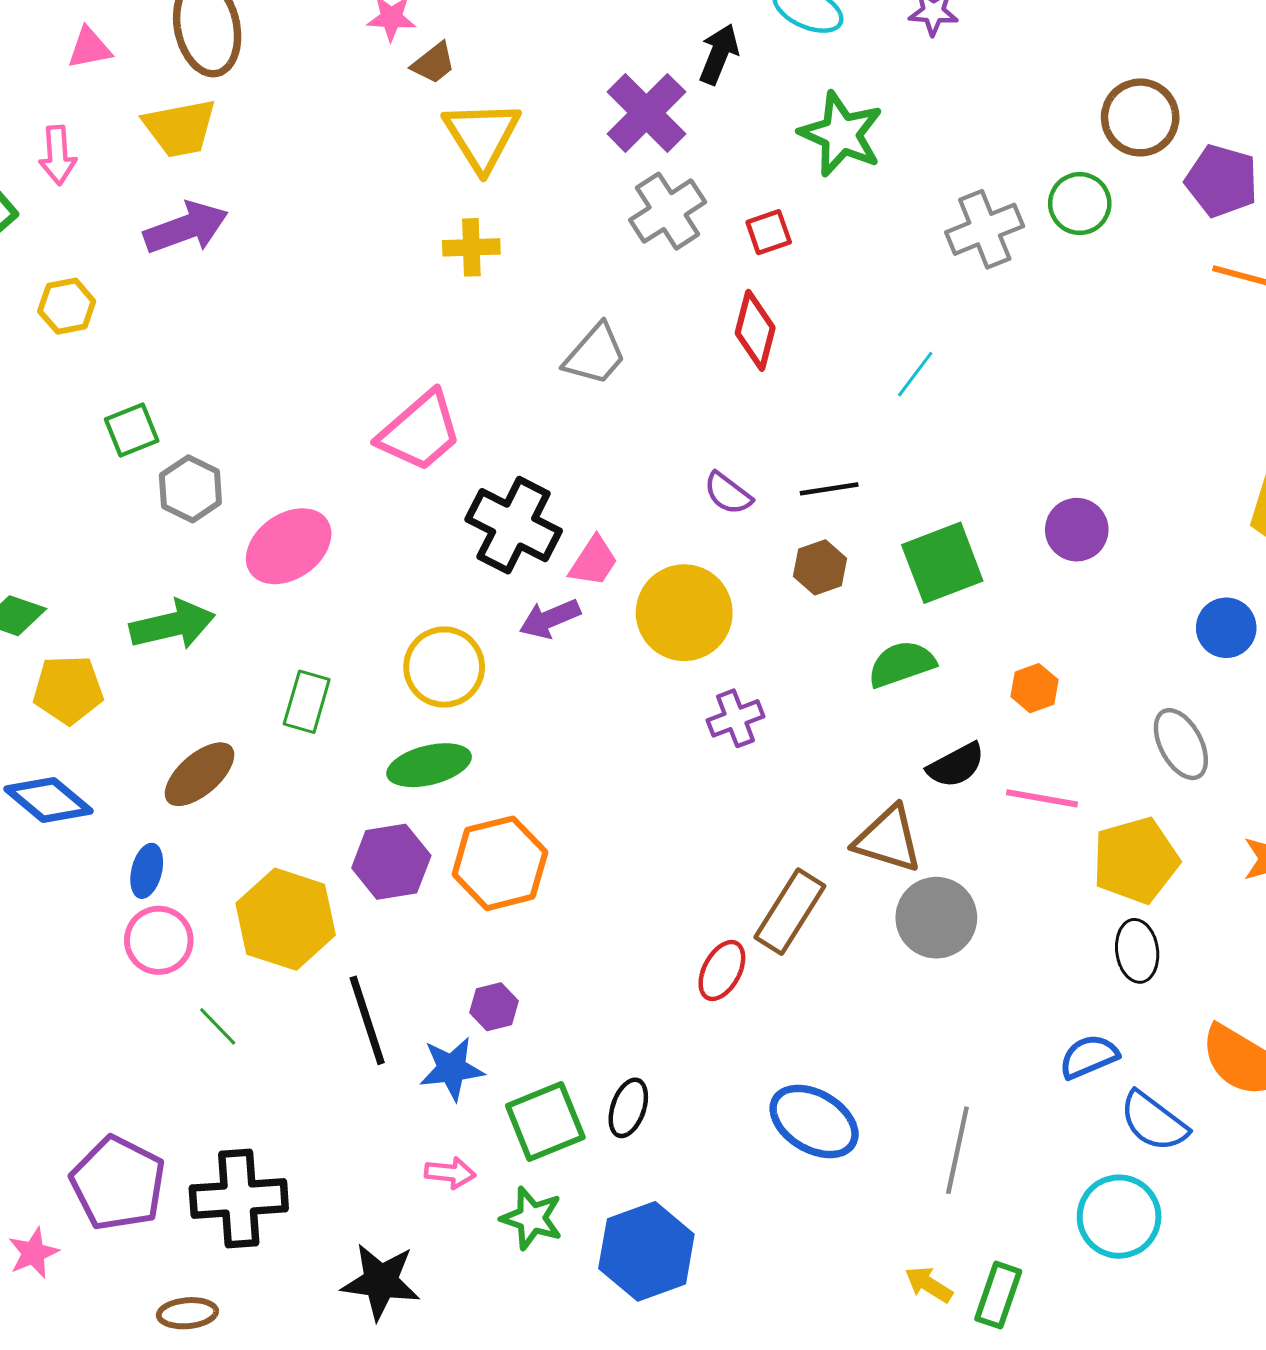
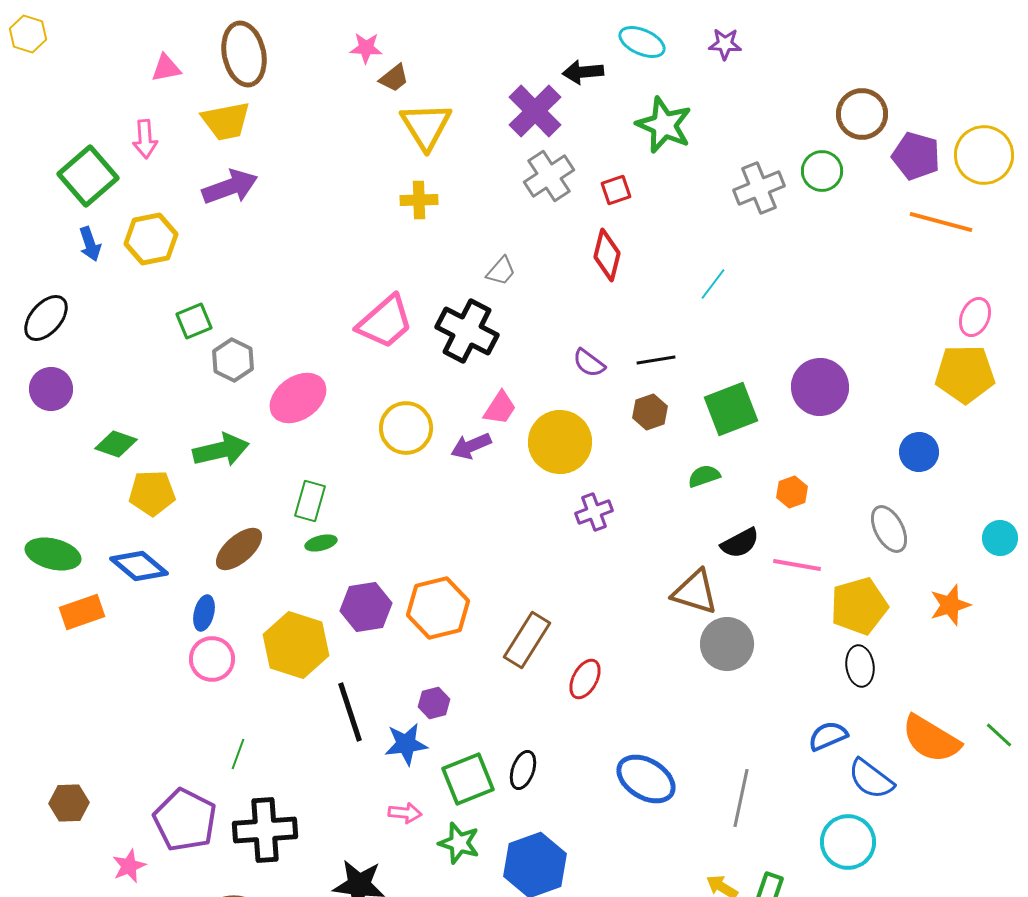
black arrow: (719, 54) -> (583, 72), turned -117
yellow hexagon: (67, 306) -> (151, 239), size x1.4
gray trapezoid: (595, 354) -> (501, 271), size x0.7
black cross: (514, 525) -> (467, 331), moved
purple circle: (1077, 530) -> (820, 387), size x1.4
green semicircle: (902, 664) -> (704, 476), size x0.7
yellow circle: (444, 667) -> (406, 428), moved
green ellipse: (429, 765) -> (321, 543), moved, size x0.6
brown rectangle: (790, 912) -> (527, 640), moved
green line: (218, 1026) -> (238, 754), moved, turned 64

